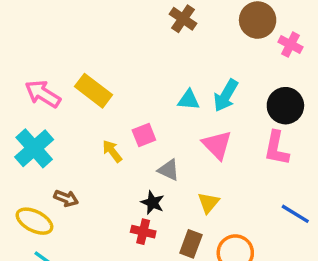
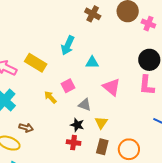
brown cross: (183, 19) -> (93, 14), moved
cyan arrow: (226, 95) -> (68, 45), moved
yellow triangle: (208, 203) -> (101, 123), moved

